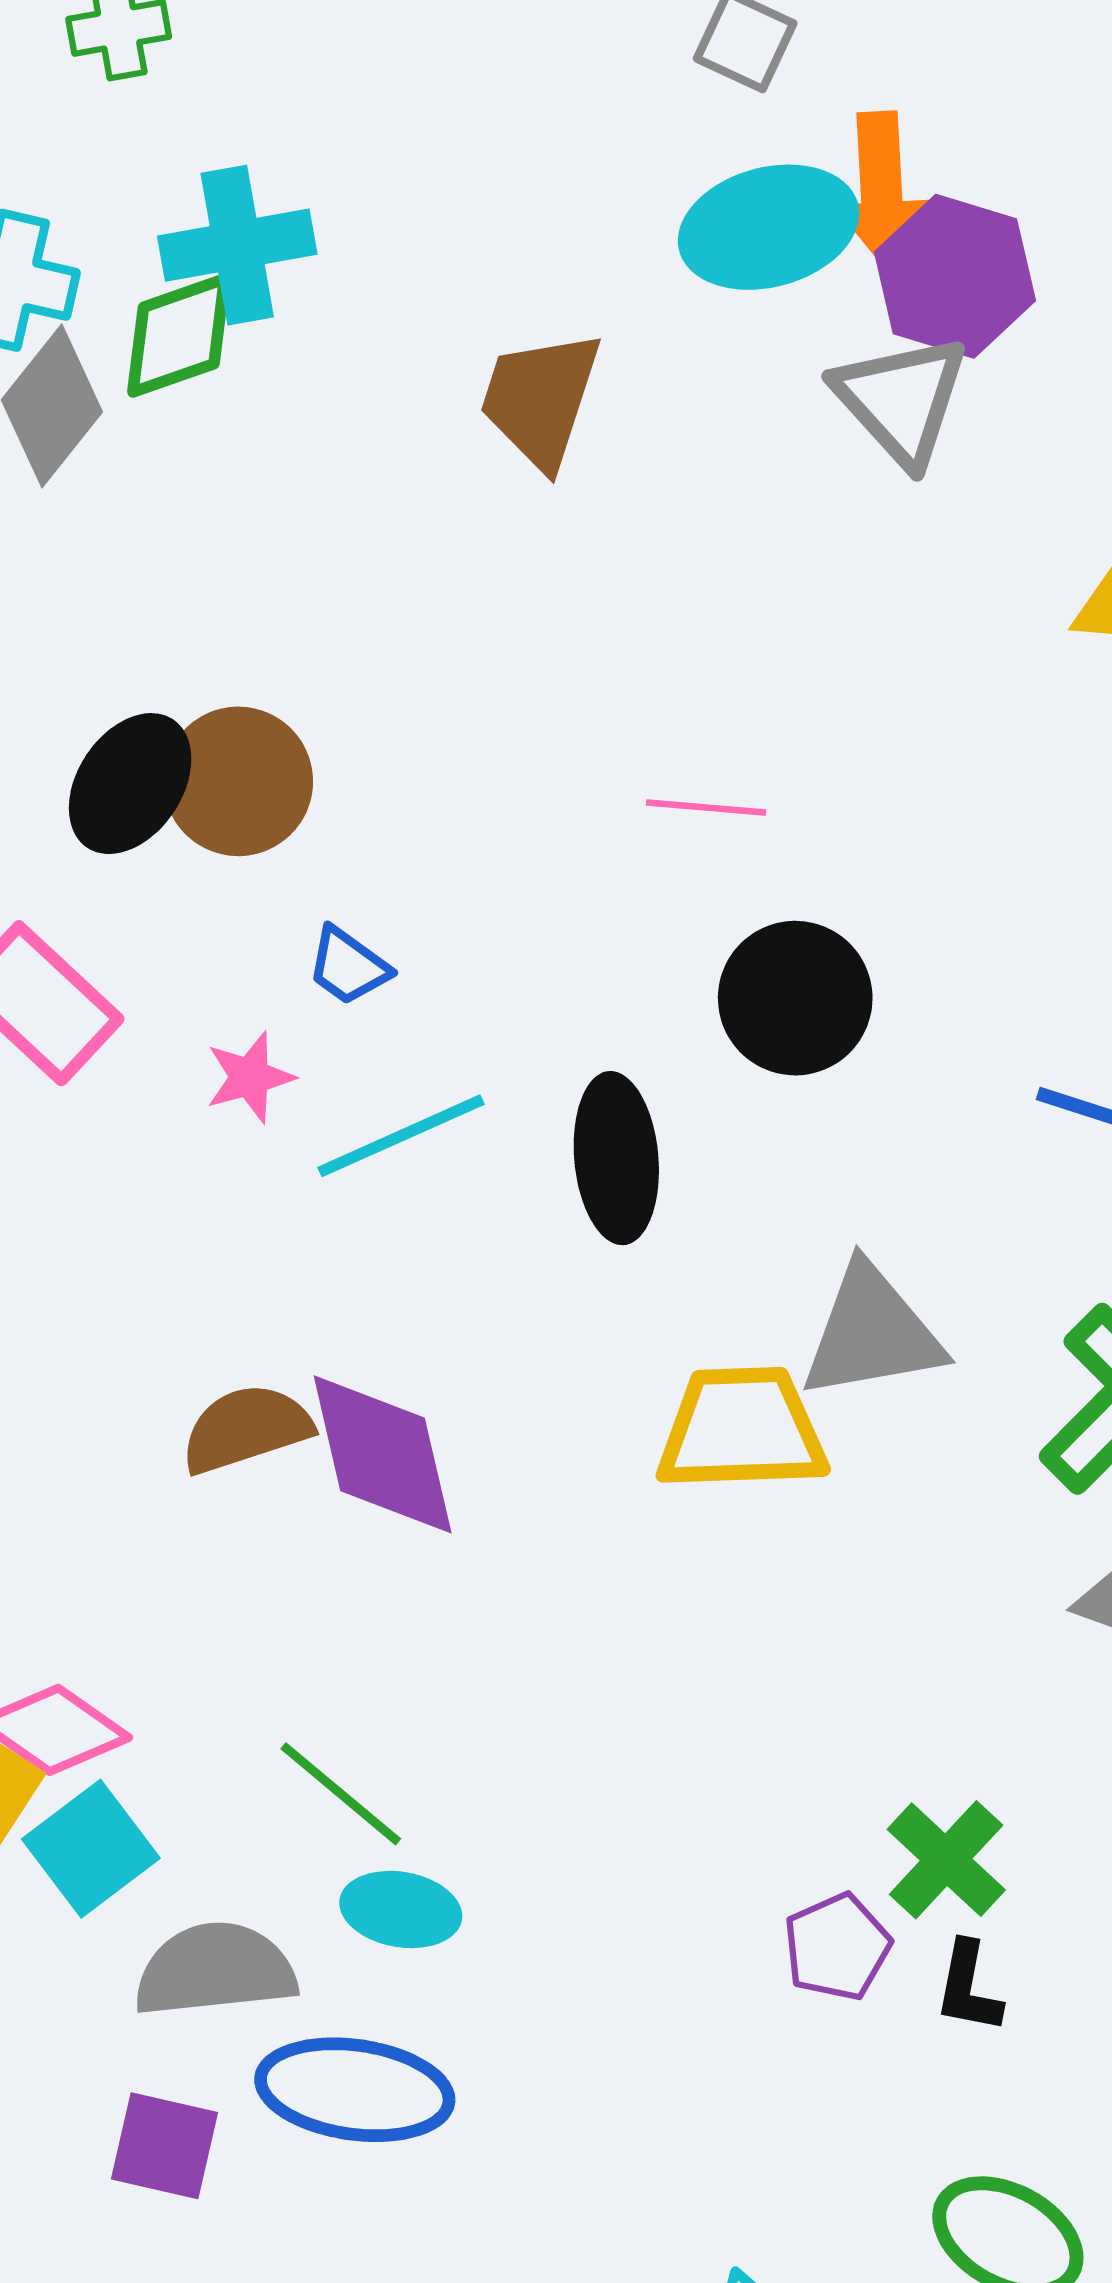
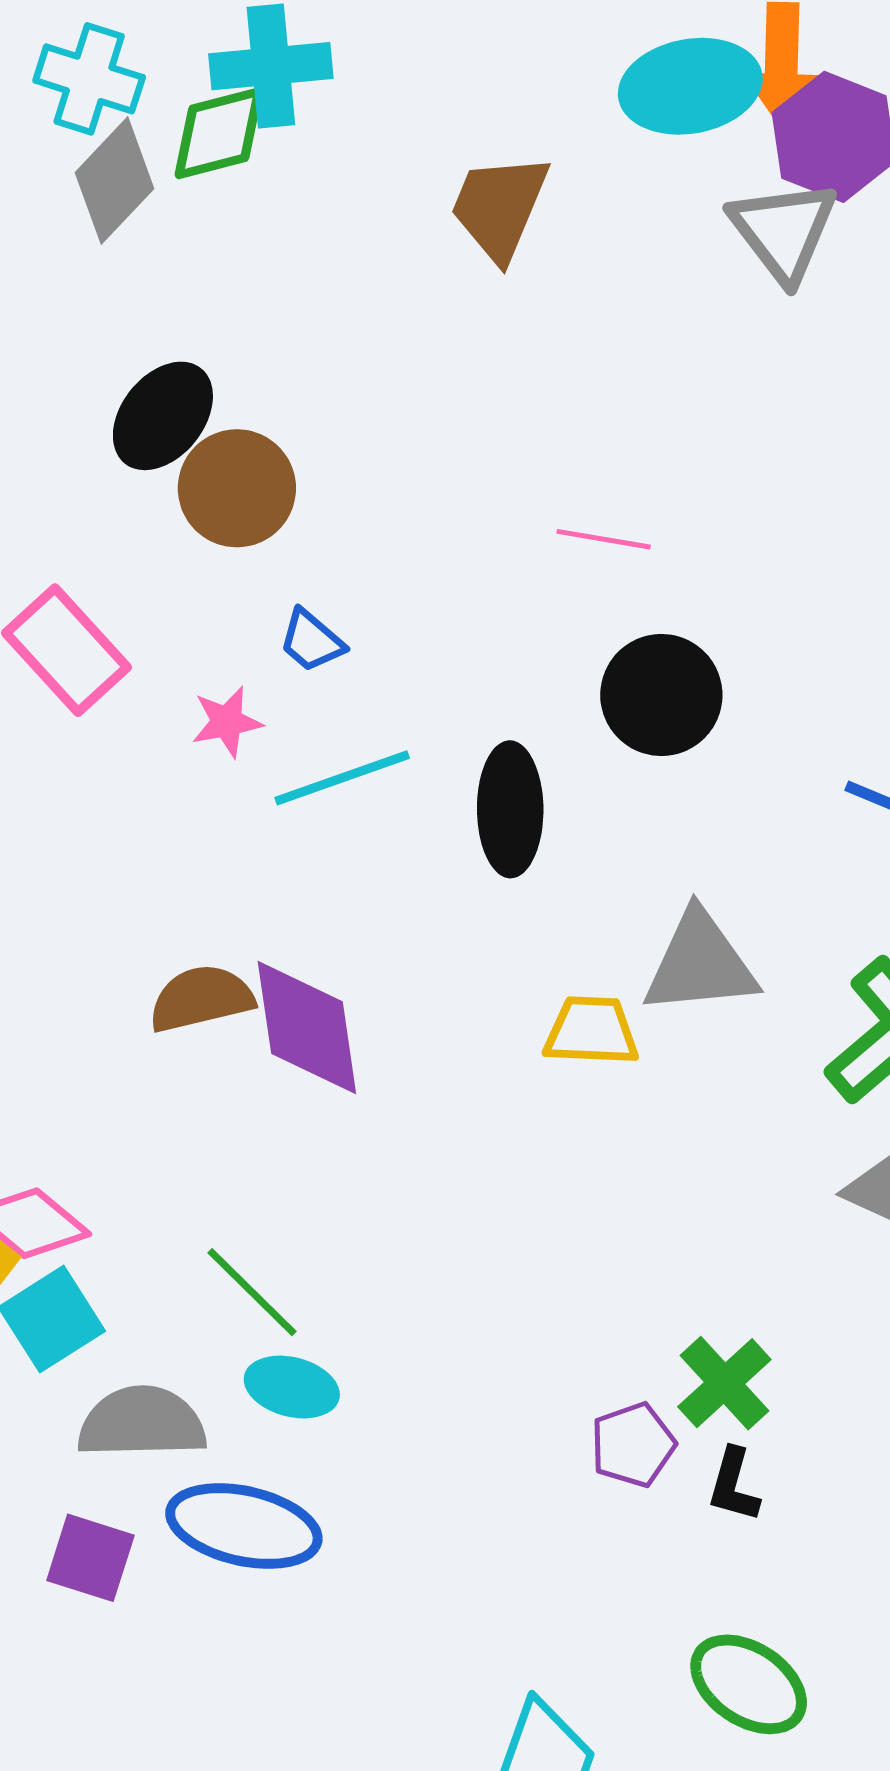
black ellipse: (130, 784) -> (163, 416), moved
yellow trapezoid: (742, 1429) -> (591, 1031), size x0.7

